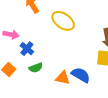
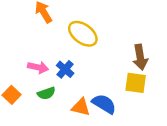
pink arrow: (11, 35) -> (38, 67), moved
blue cross: (27, 49) -> (65, 69), moved

